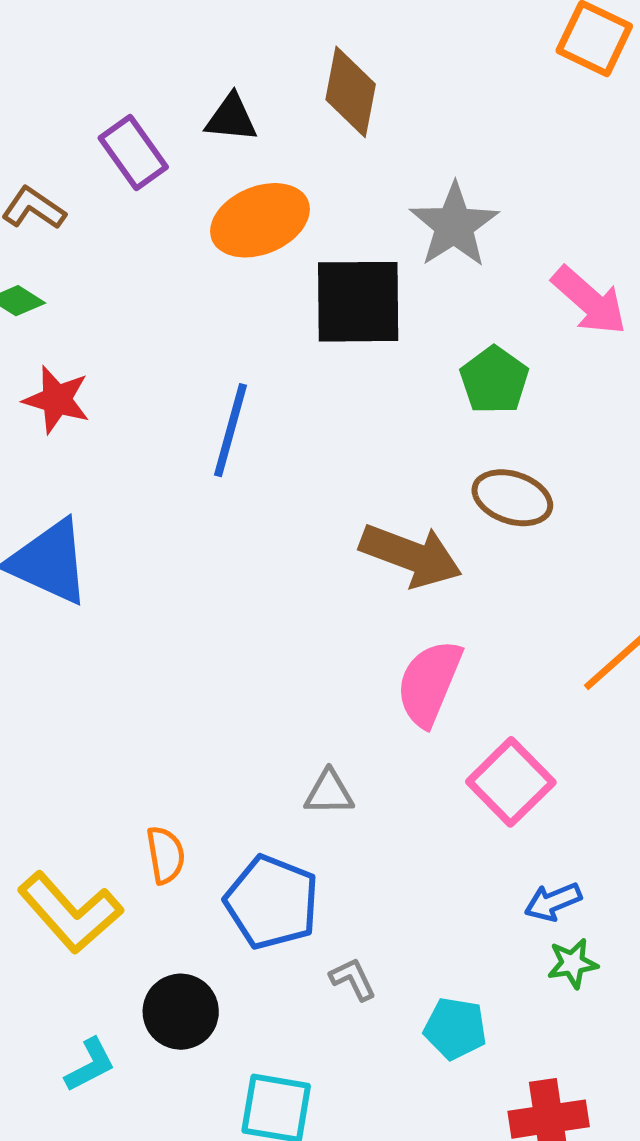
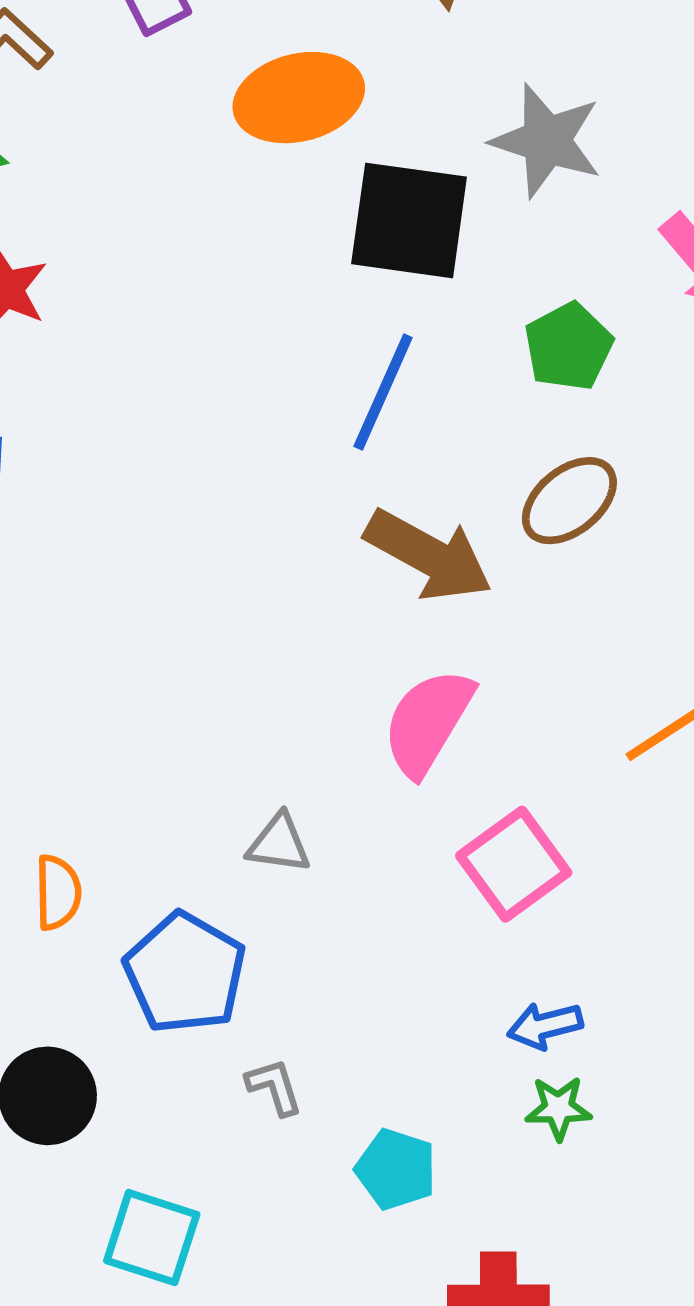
gray star: (454, 225) -> (546, 141), turned -30
blue line: (230, 430) -> (383, 392), moved
brown ellipse: (512, 498) -> (569, 501), turned -66

